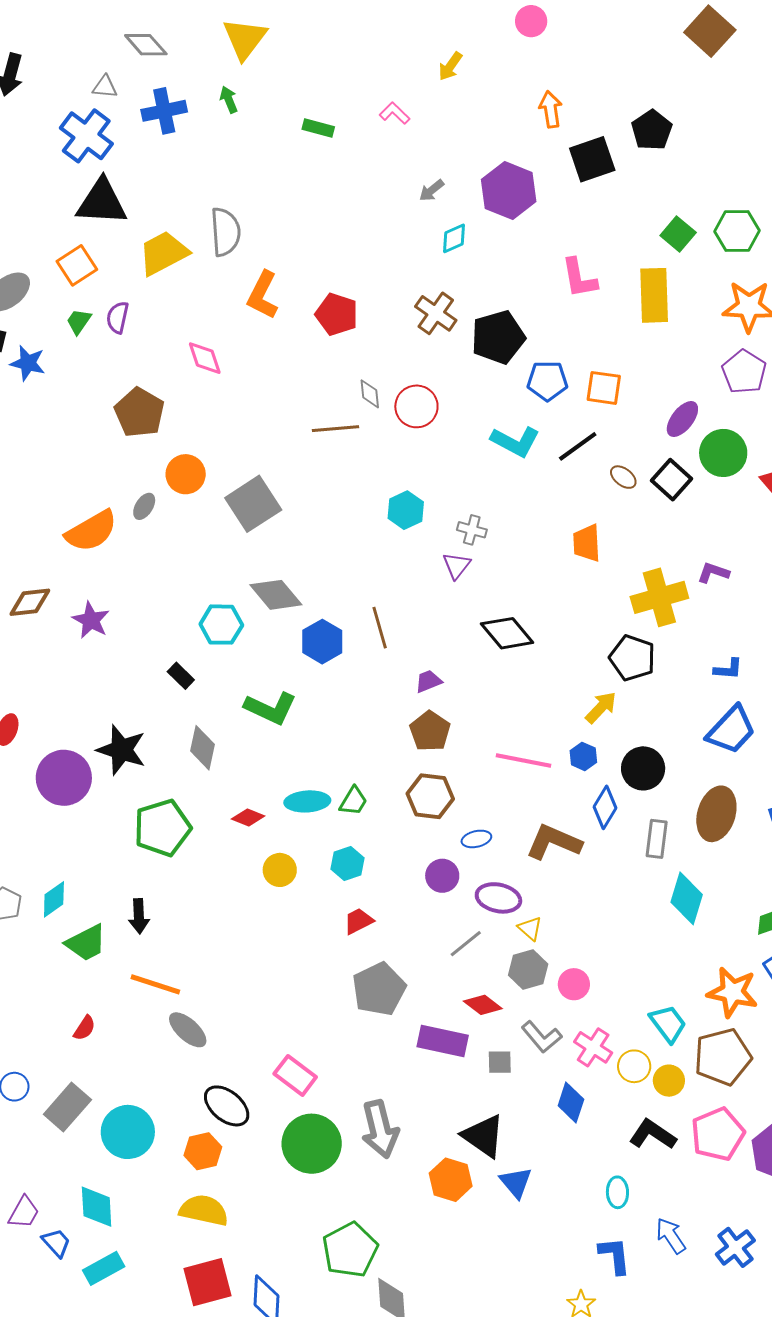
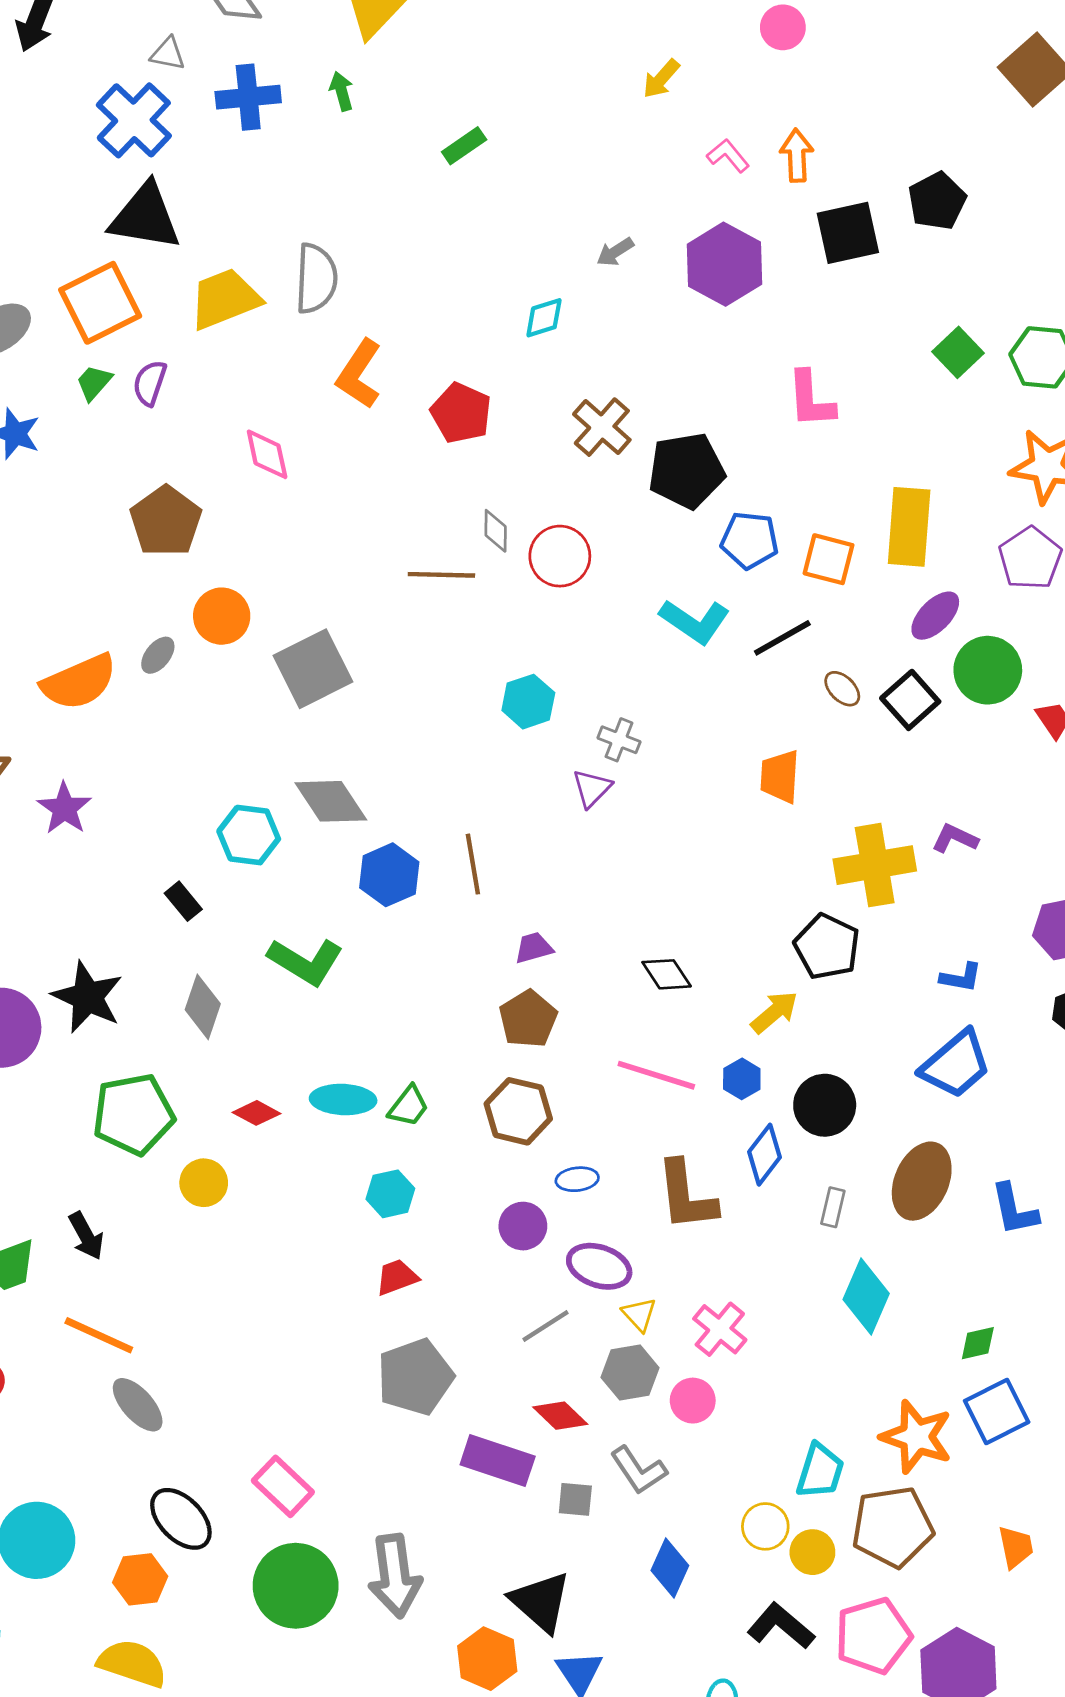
pink L-shape: (395, 113) -> (728, 156), moved
green rectangle: (318, 128) -> (464, 146), turned -56
cyan diamond: (454, 238) -> (544, 318), moved
orange square: (77, 265) -> (100, 303), size x1.4
yellow rectangle: (654, 295) -> (909, 527), moved
black diamond: (507, 633) -> (667, 974), moved, size x0.7
gray rectangle: (657, 839) -> (833, 1207), size x0.7
brown L-shape: (554, 842) -> (686, 1196), turned -126
yellow circle: (280, 870) -> (204, 1183), moved
black arrow: (139, 916) -> (86, 1236), turned -32
cyan trapezoid: (668, 1024) -> (820, 1471), turned 48
pink cross: (593, 1047) -> (720, 1329), moved

